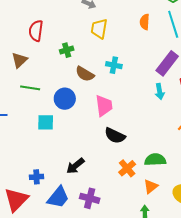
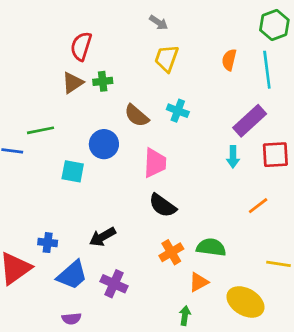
green cross: (67, 50) -> (103, 81), moved
brown triangle: (19, 60) -> (73, 83), moved
green line: (30, 88) -> (40, 130), moved, turned -30

